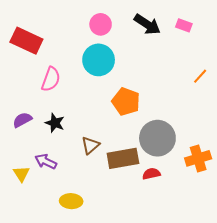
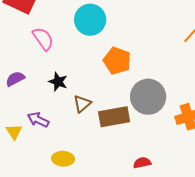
pink semicircle: (51, 79) -> (43, 39), turned -55
black star: (55, 123) -> (58, 82), moved
red semicircle: (151, 174) -> (142, 163), moved

